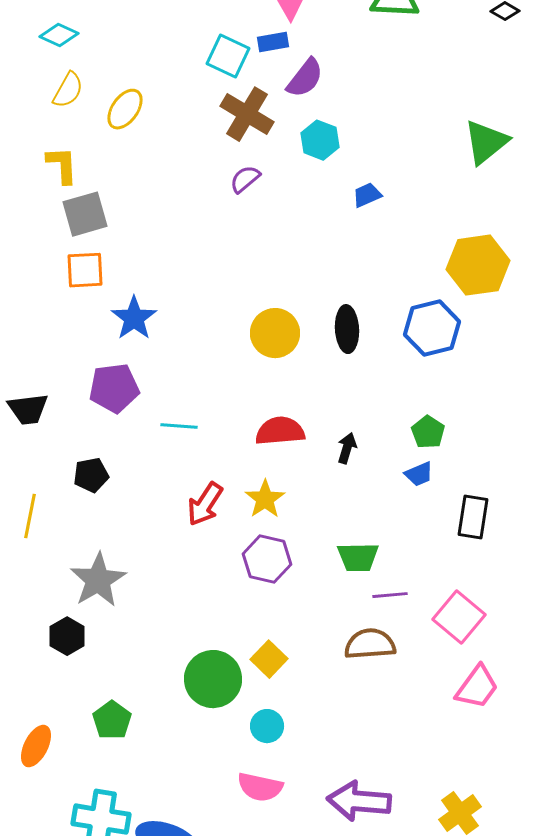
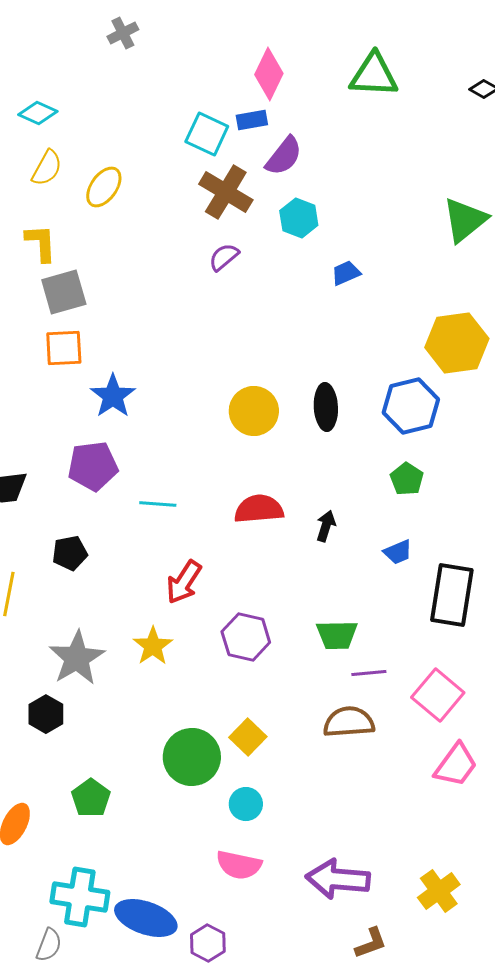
green pentagon: (428, 432) -> (407, 479), moved
yellow star: (265, 499) -> (153, 646), moved
black rectangle: (473, 517) -> (452, 595), size x1.4

